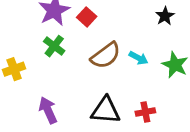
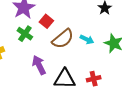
red square: (87, 17) -> (46, 21), moved
purple arrow: (48, 110) -> (39, 65), moved

